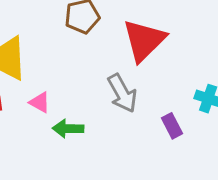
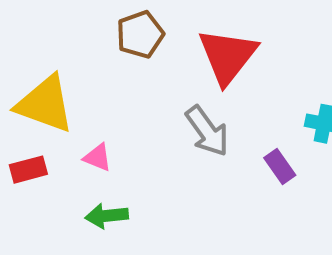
green arrow: (68, 129) -> (107, 216), moved

